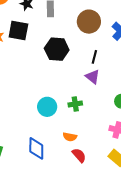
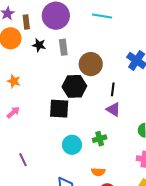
brown circle: (89, 22) -> (91, 64), moved
black square: (18, 30) -> (59, 109), moved

